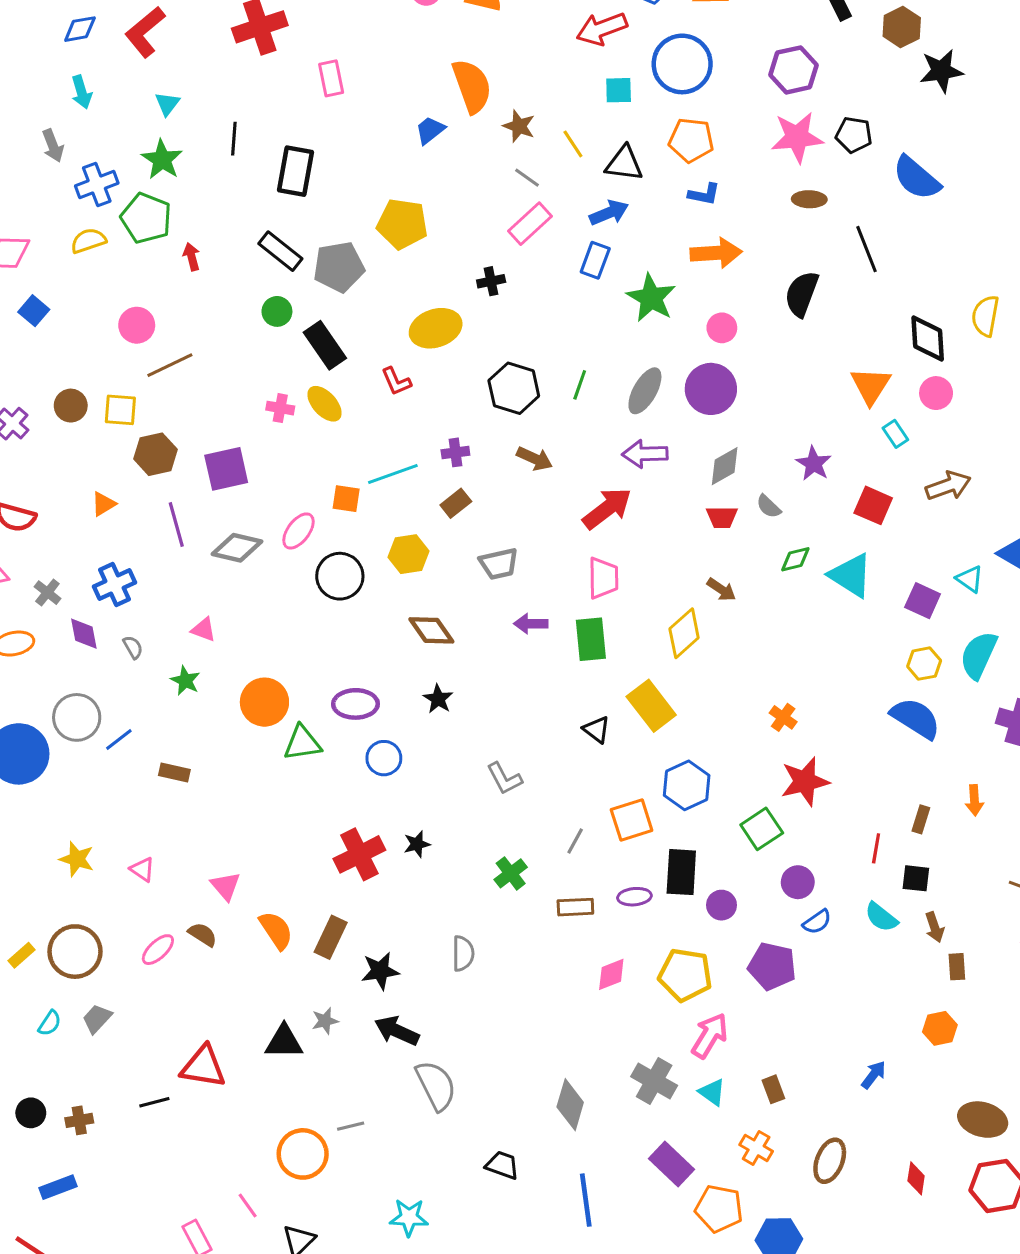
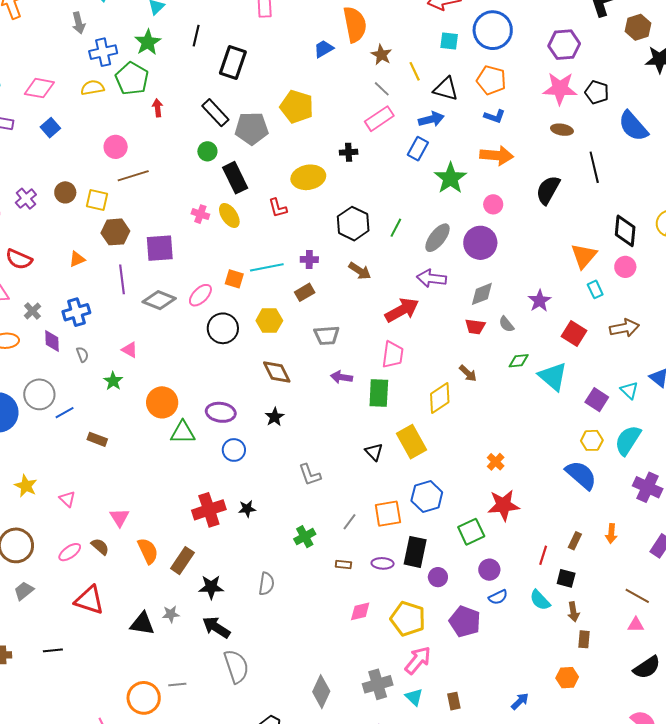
brown rectangle: (575, 907) -> (343, 564), size x0.7
red triangle: (203, 1067) -> (89, 600), moved
gray cross: (654, 1081) -> (378, 684), turned 36

